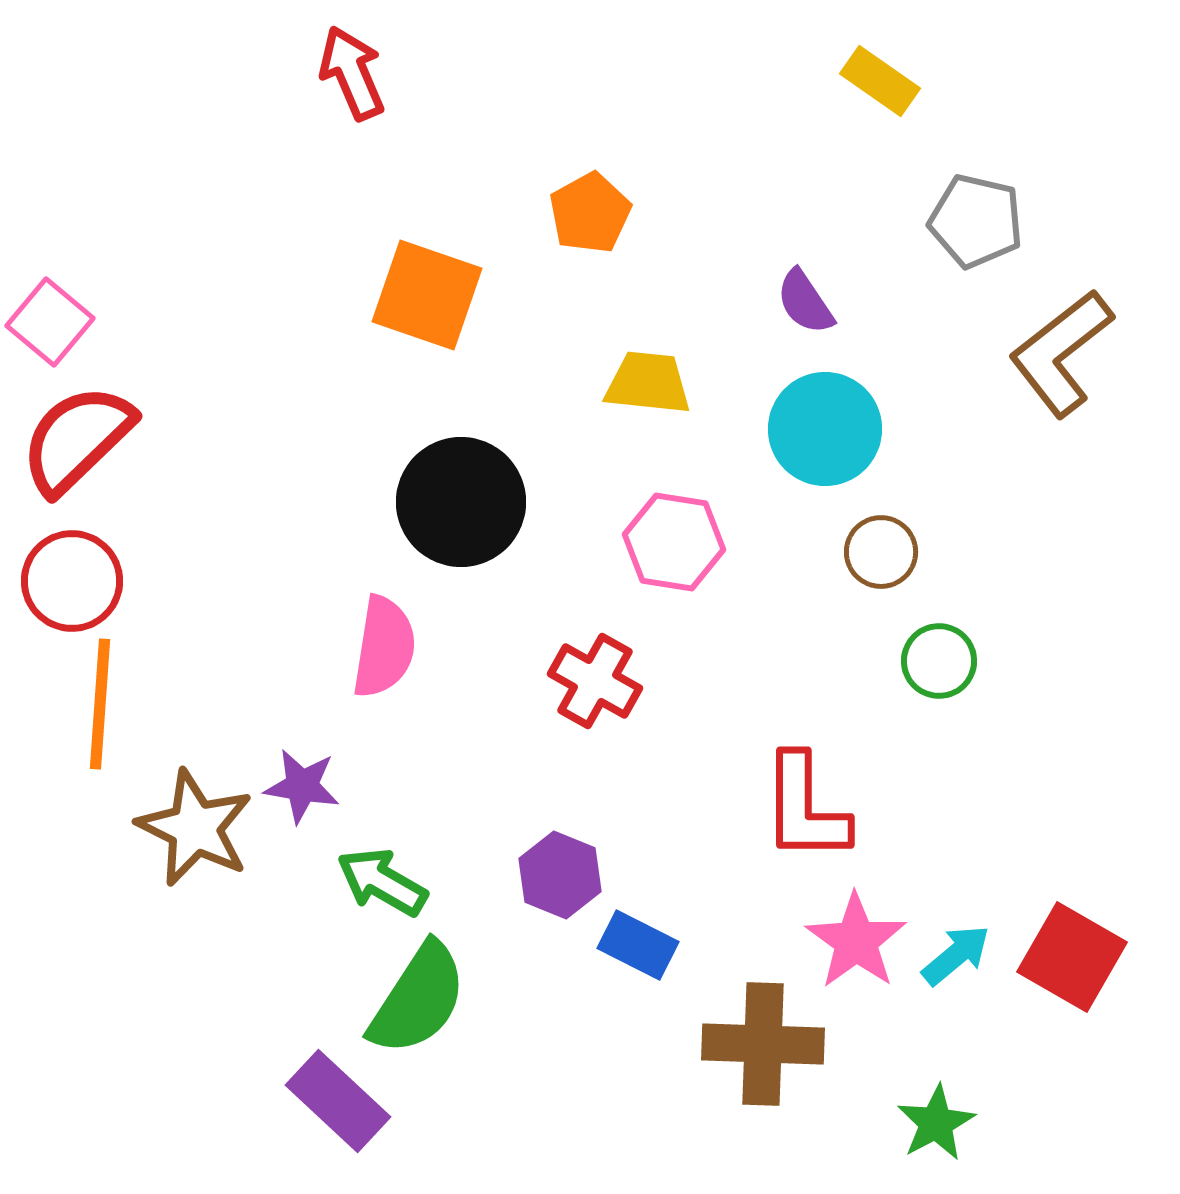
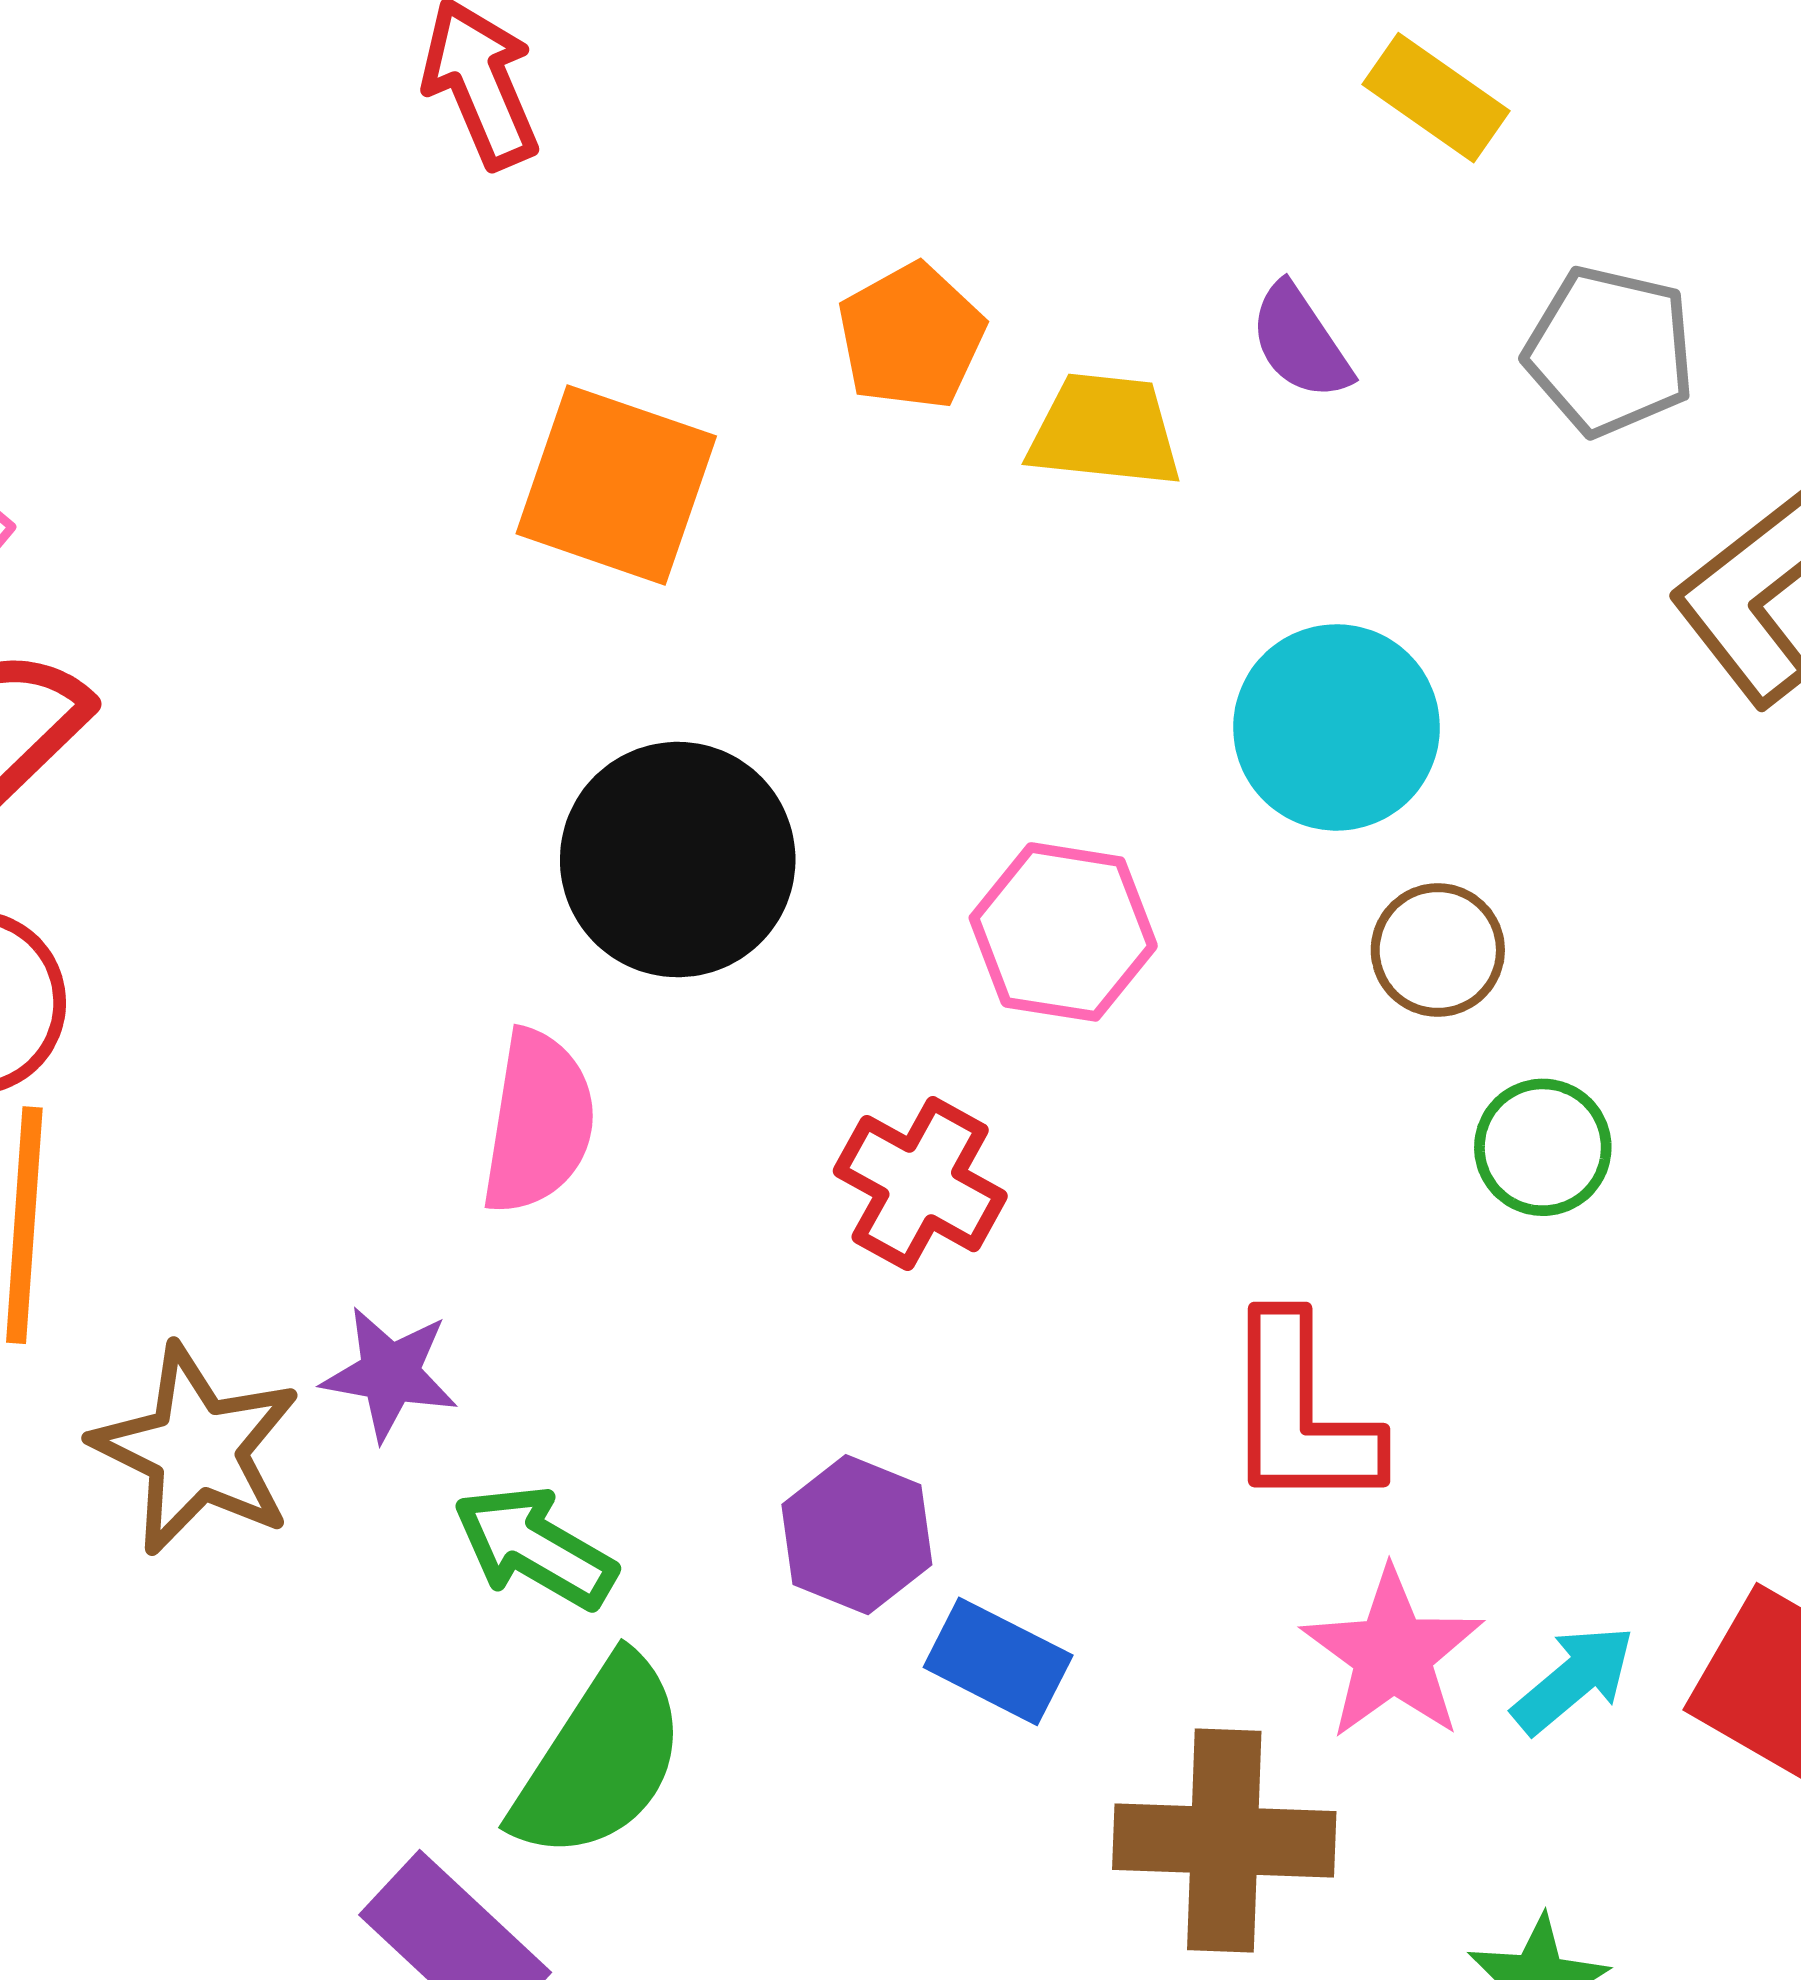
purple semicircle: (805, 302) -> (1300, 342), moved
yellow trapezoid: (648, 383) -> (1105, 431), moved

